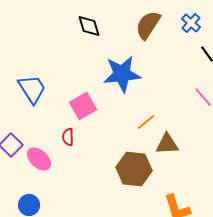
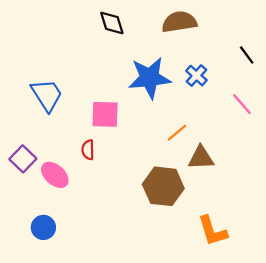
blue cross: (191, 23) -> (196, 76), moved
brown semicircle: (148, 25) -> (179, 22), turned 48
pink square: (83, 106) -> (105, 114), turned 32

